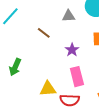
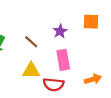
brown line: (44, 33) -> (31, 42), moved

